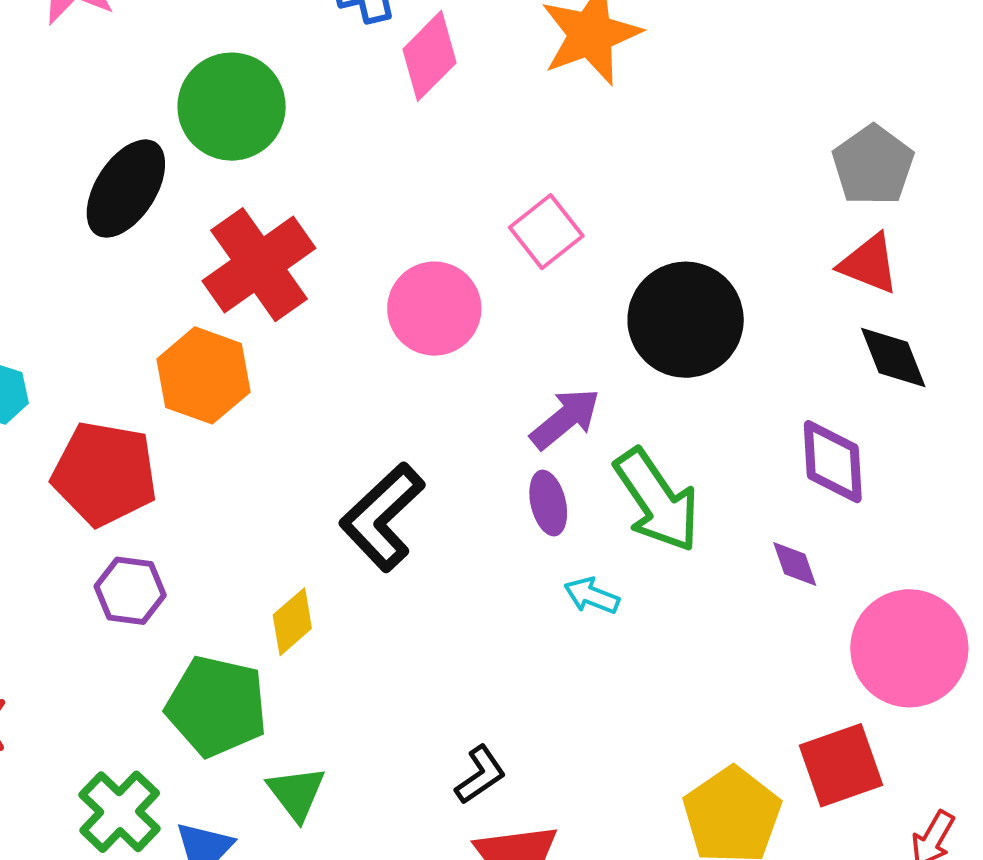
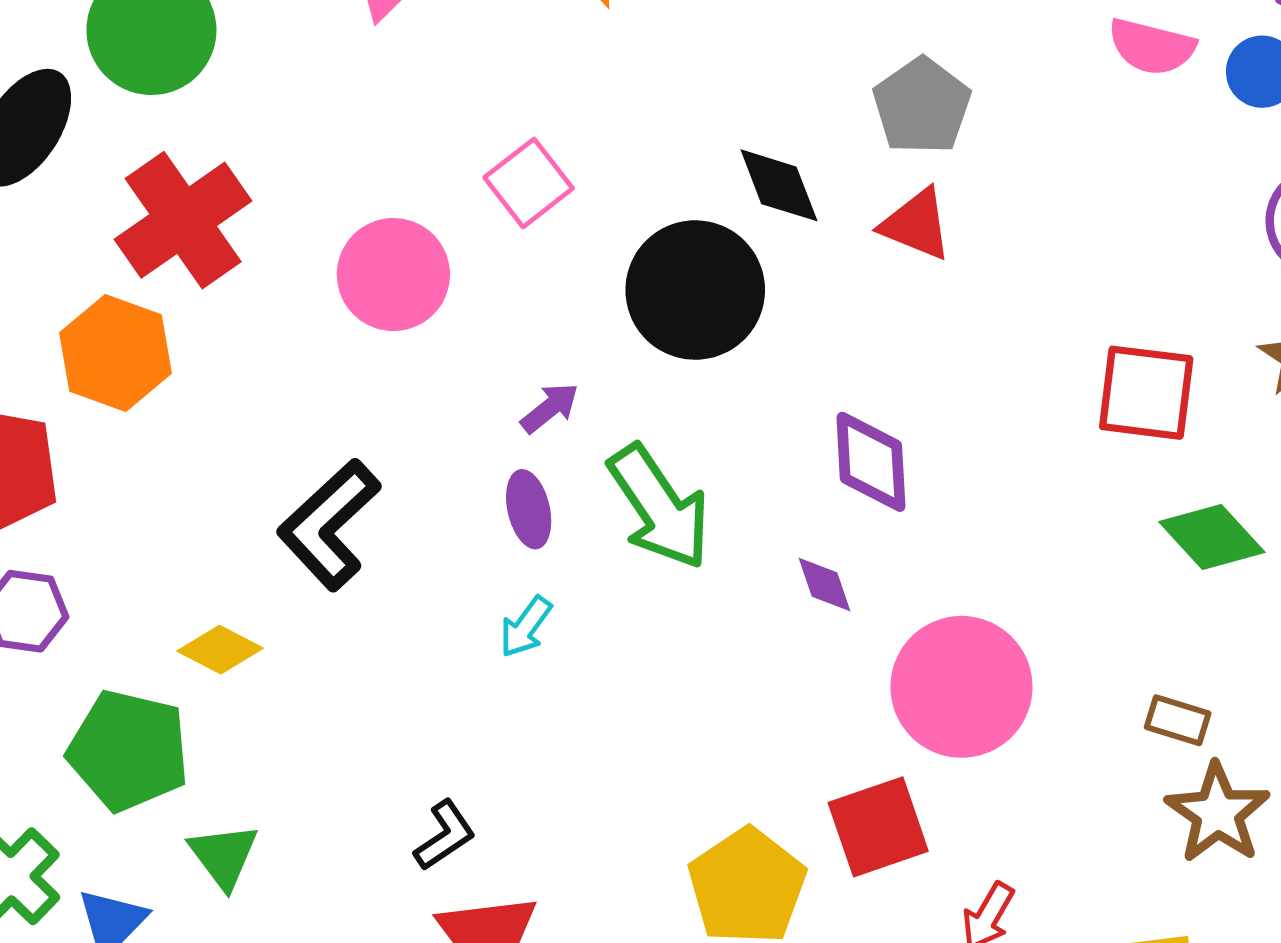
black diamond: (893, 358) -> (779, 185), moved
purple arrow: (565, 419) -> (550, 408), size x0.7
cyan arrow: (592, 596) -> (526, 627), moved, turned -76
yellow diamond: (292, 622) -> (220, 650), turned 68

